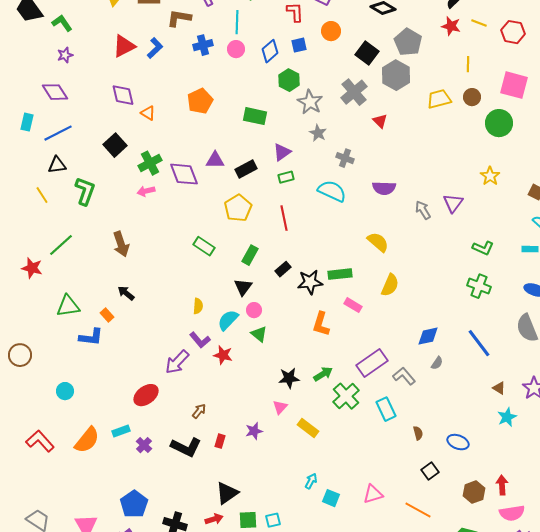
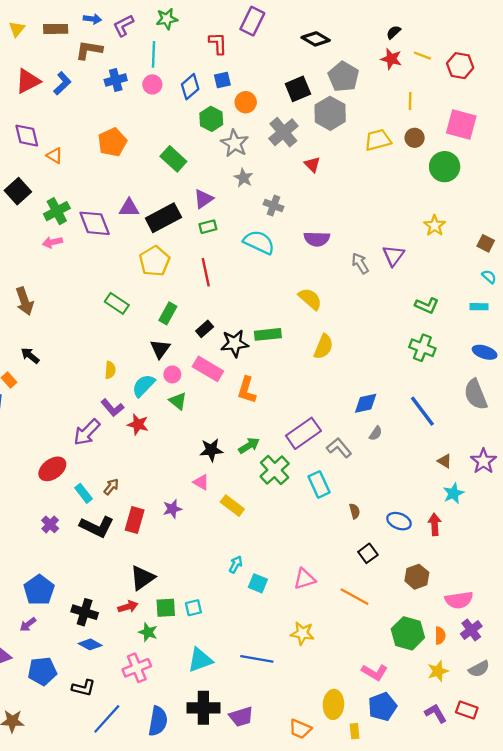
orange circle: (331, 31) -> (246, 102), moved
black square: (367, 53) -> (298, 89), turned 30
green rectangle: (255, 116) -> (173, 159), turned 30
black rectangle: (246, 169) -> (163, 218), size x1.4
pink rectangle: (353, 305) -> (208, 369), moved, size x1.5
pink triangle: (280, 407) -> (201, 482), turned -42
cyan rectangle: (121, 431) -> (83, 493), moved, turned 72
red rectangle: (220, 441) -> (135, 520), size x1.6
red arrow: (502, 485) -> (435, 524), moved

